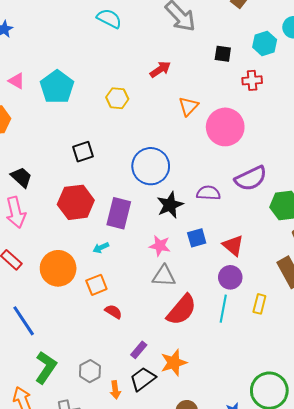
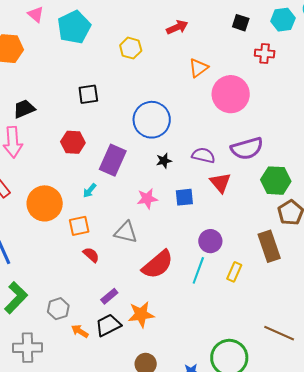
black trapezoid: (21, 177) -> (24, 109), turned -75
red hexagon: (76, 202) -> (73, 142), size x0.7
black star: (170, 205) -> (164, 161), size x0.6
red triangle: (233, 245) -> (220, 183), moved
pink star: (160, 246) -> (147, 199), turned -30
cyan arrow: (101, 248) -> (90, 191), turned -35
gray triangle: (164, 276) -> (126, 232), moved
orange arrow: (115, 390) -> (80, 331), turned 120

